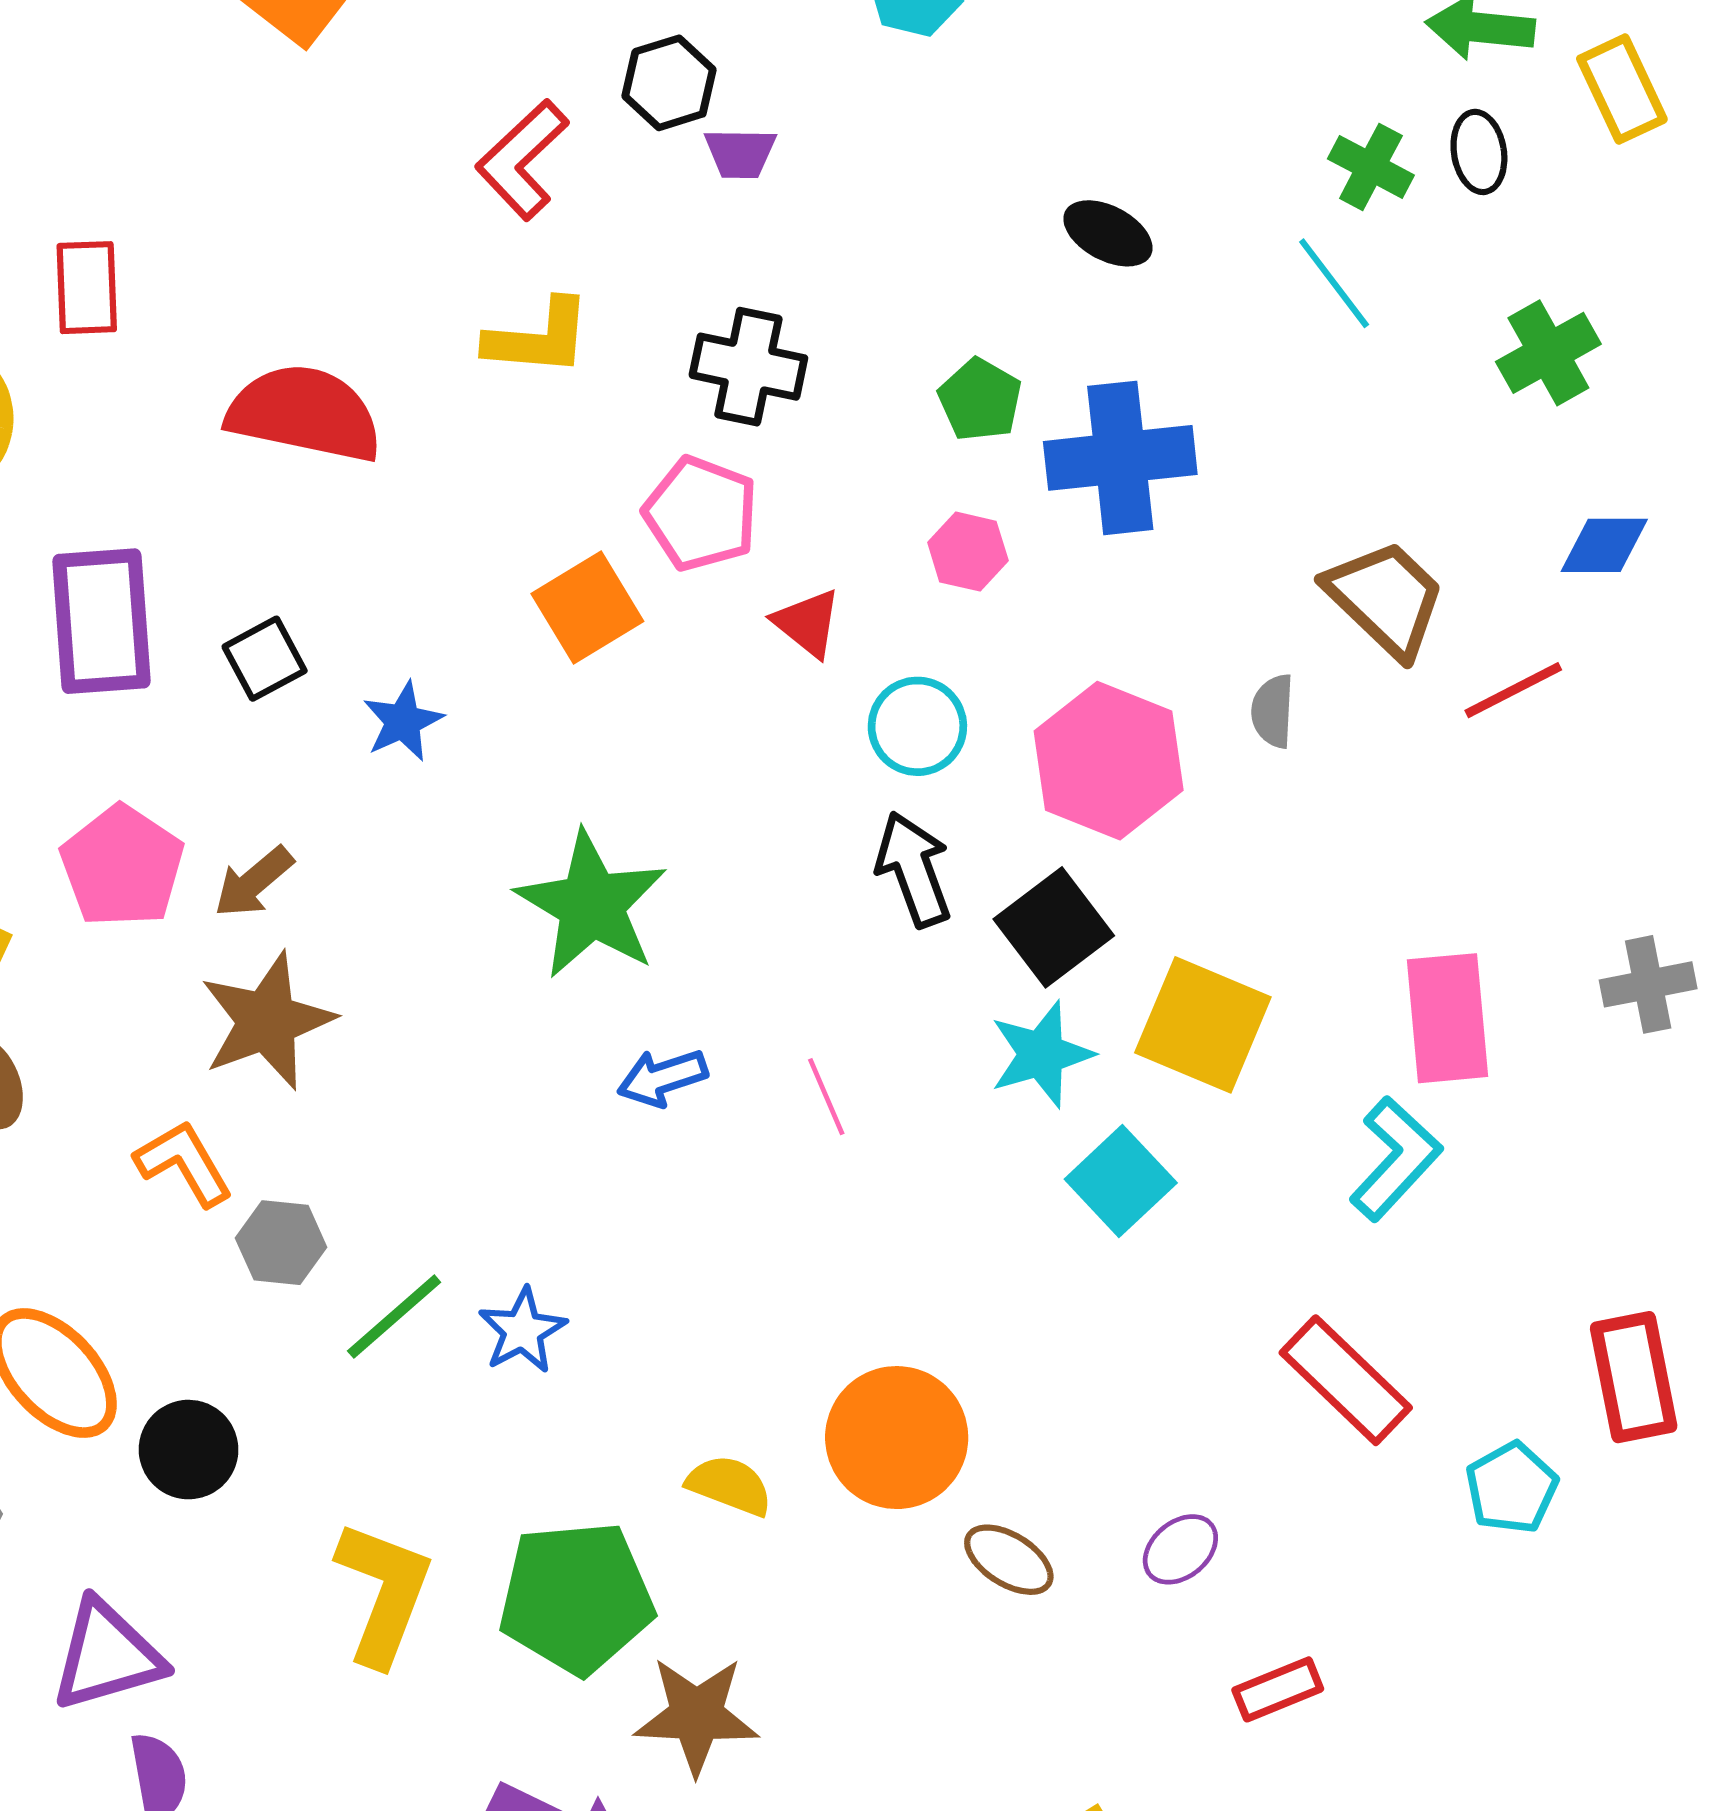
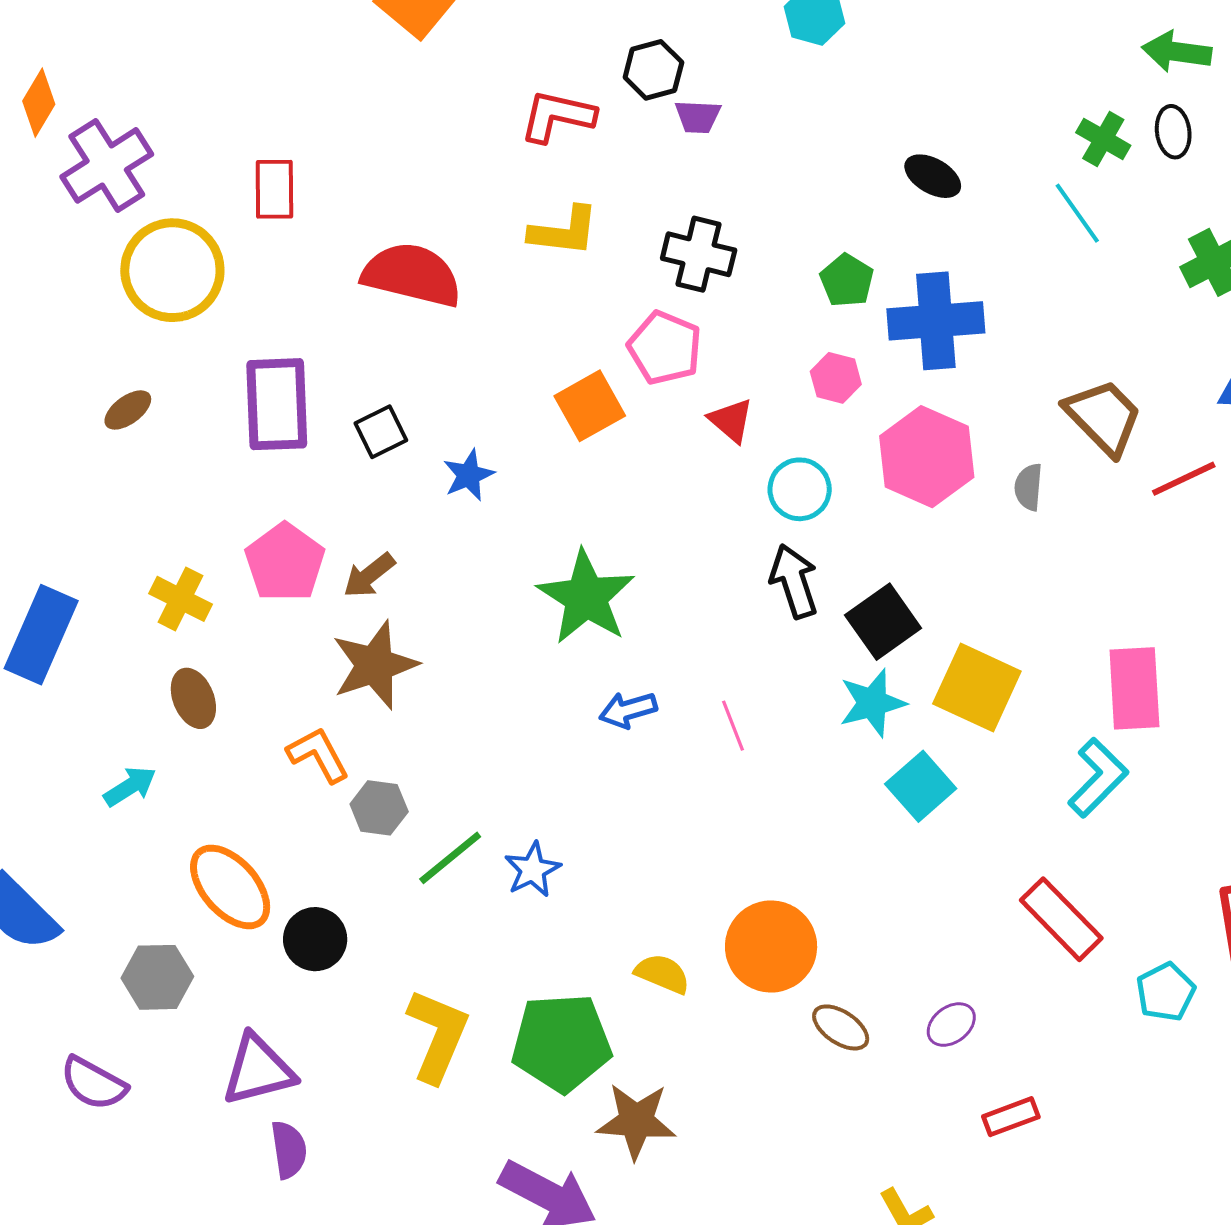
red L-shape: (522, 160) -> (557, 116), turned 54
pink hexagon: (1109, 761) -> (927, 457), moved

